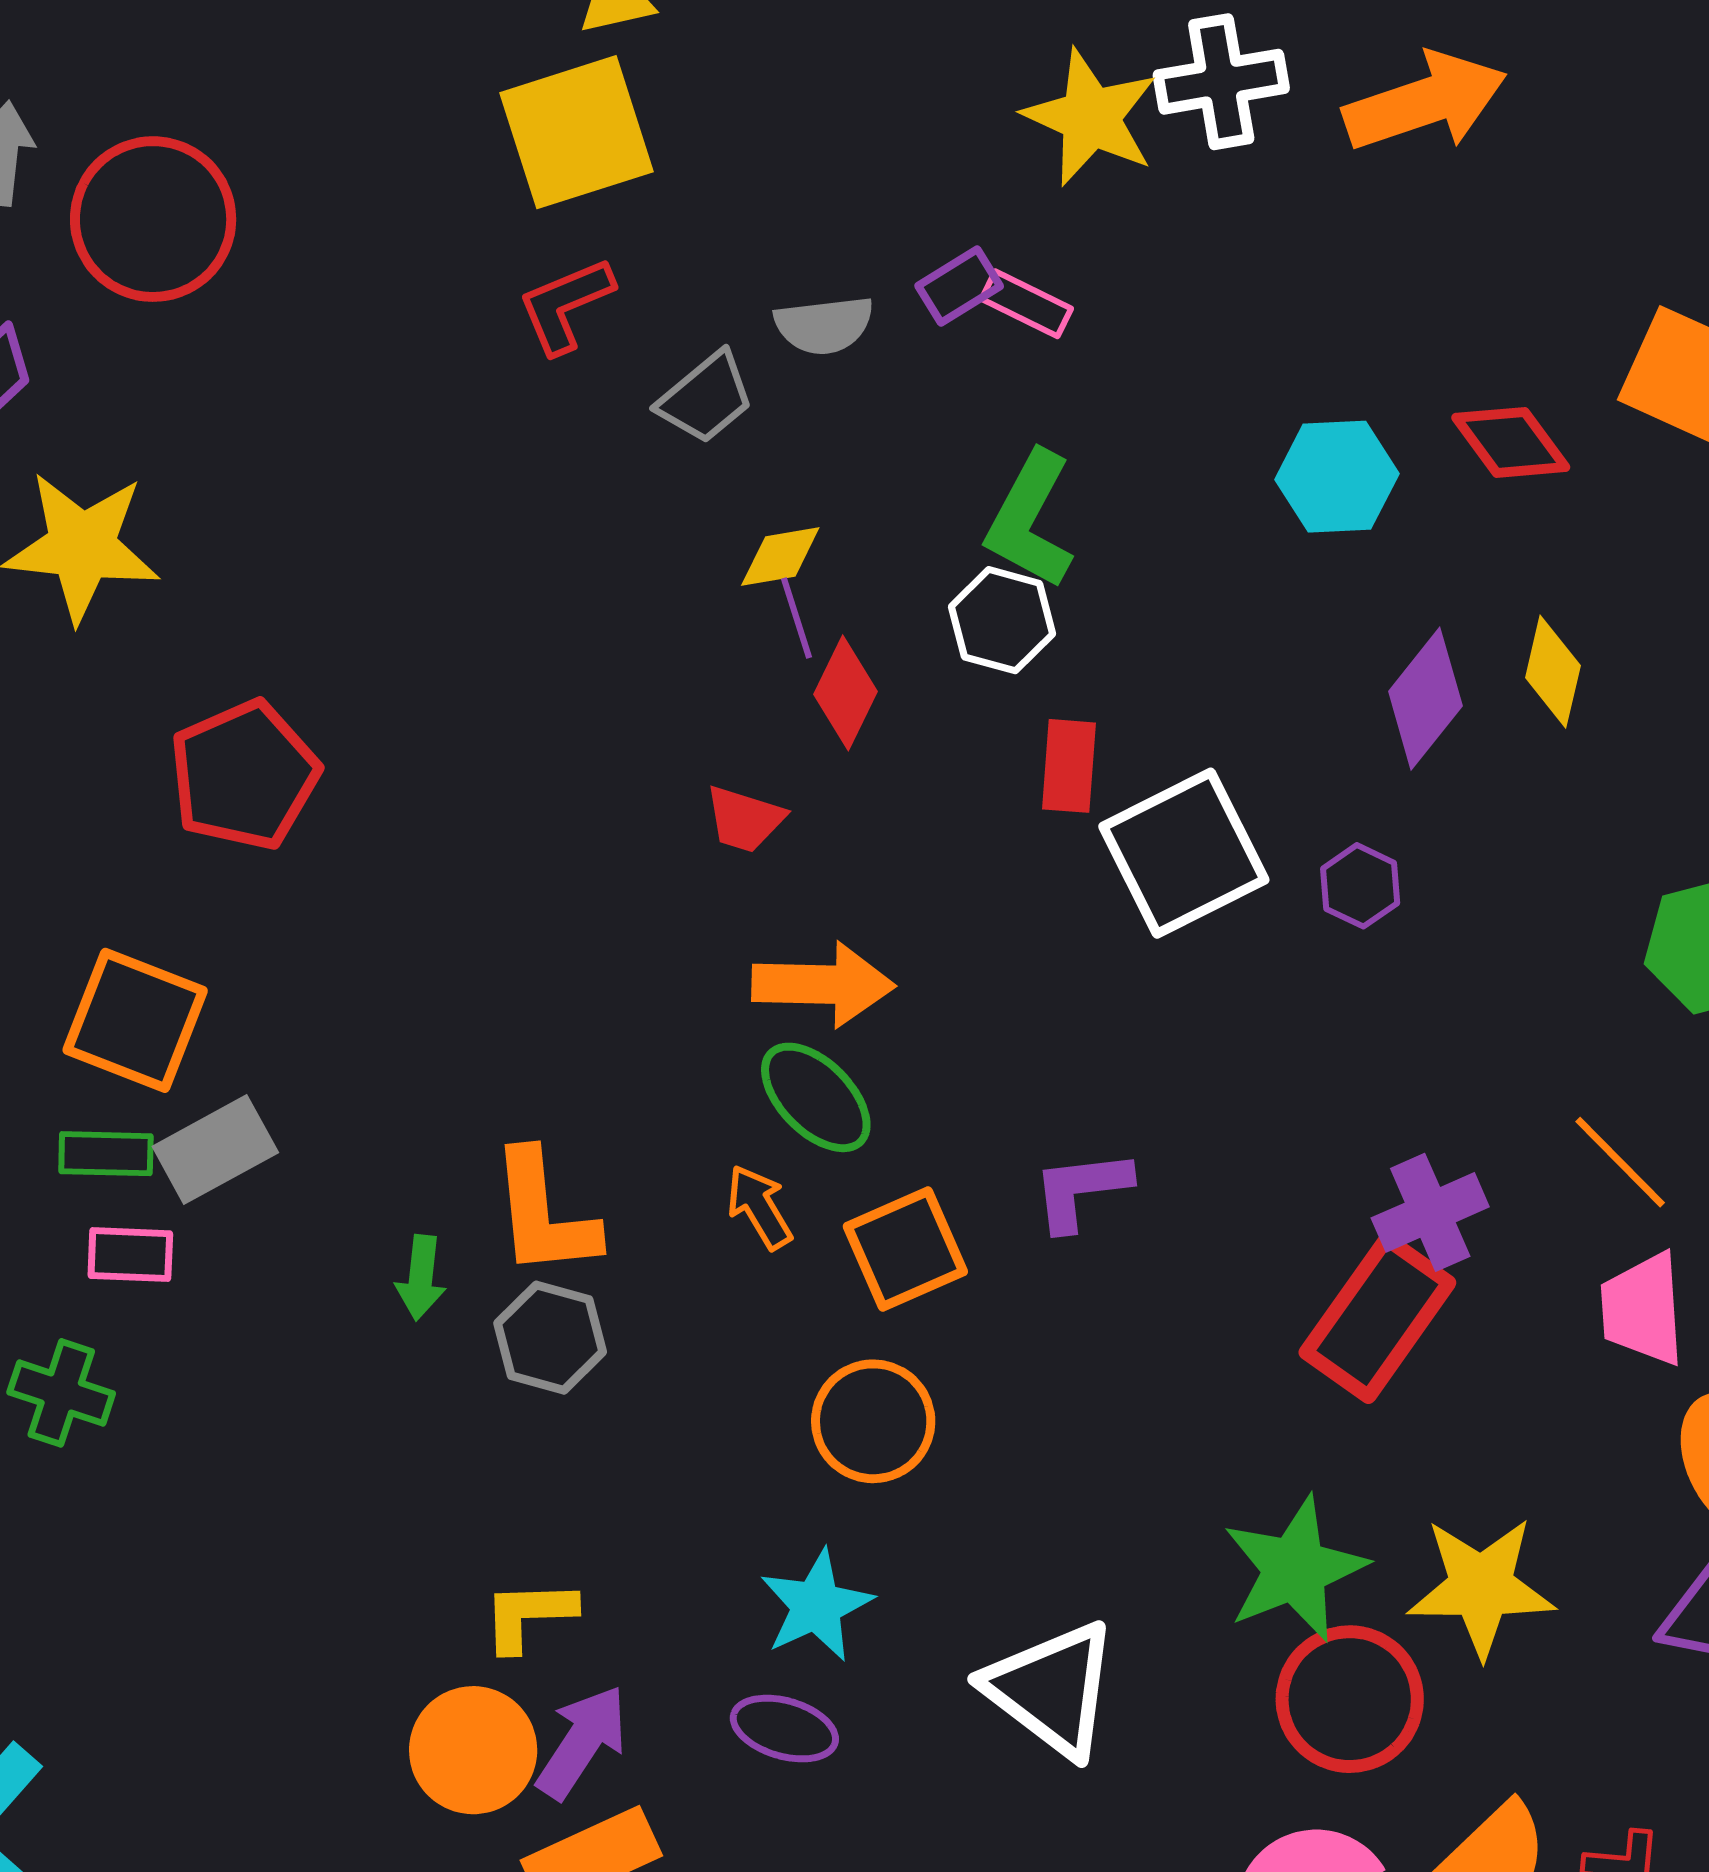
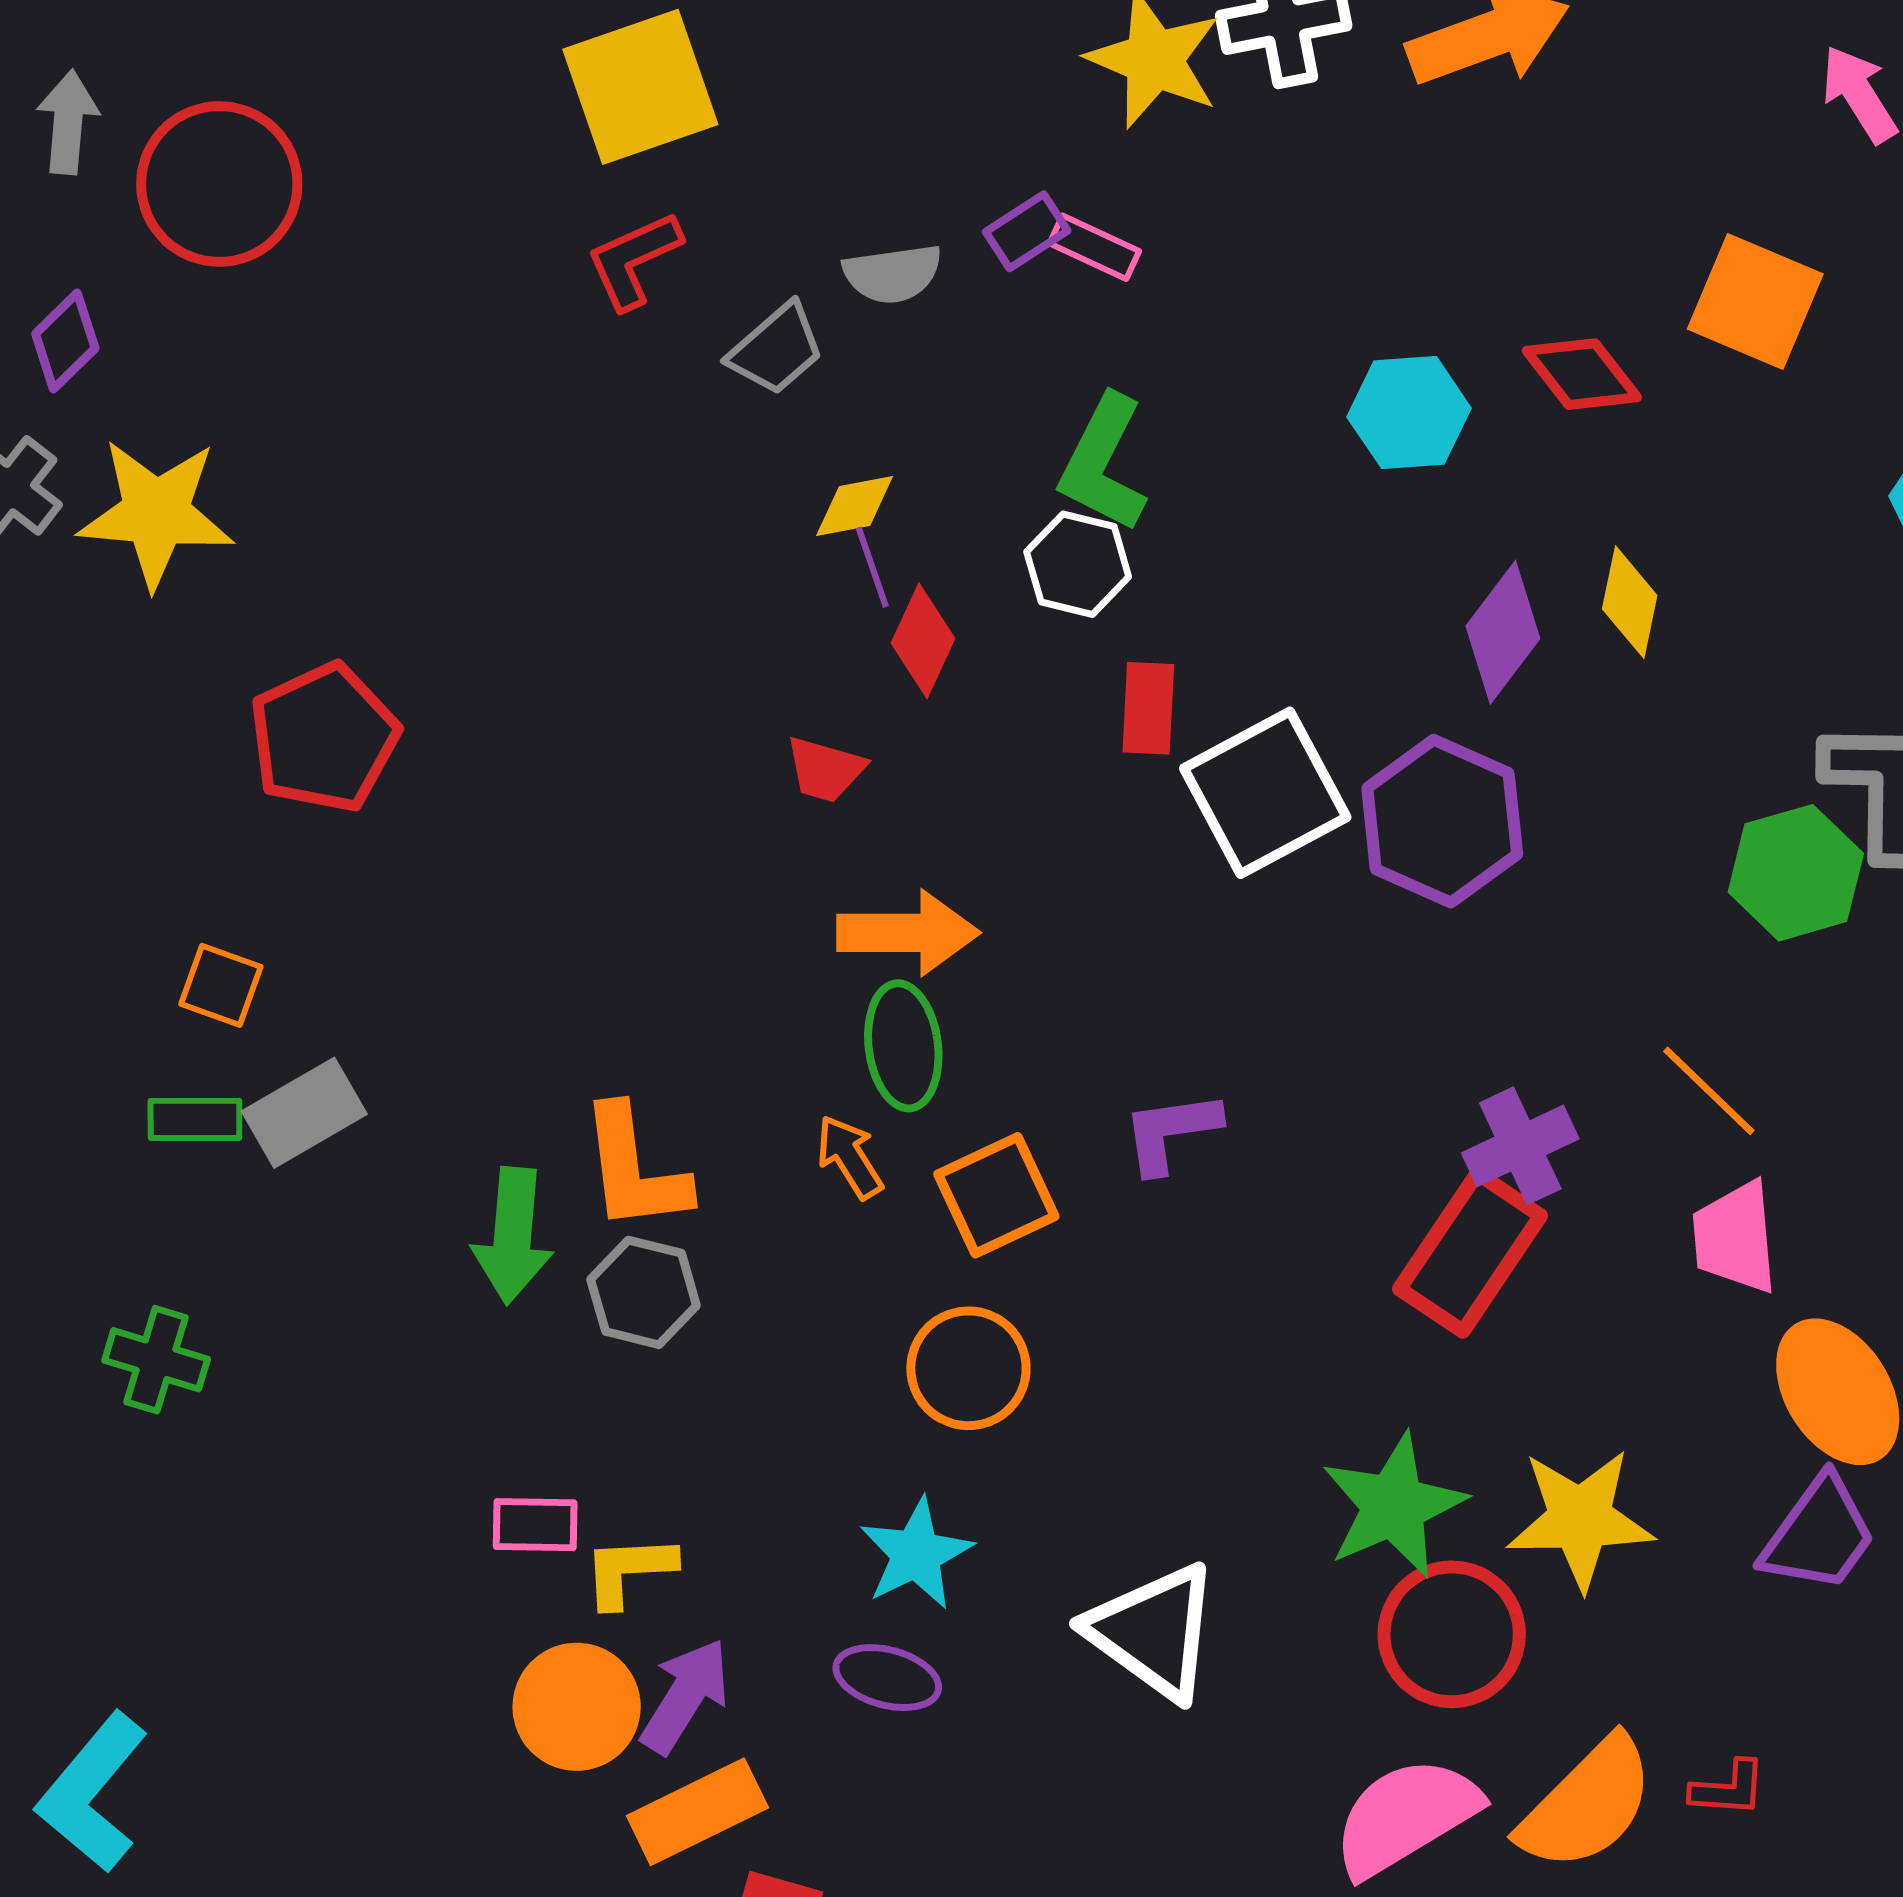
purple hexagon: (1360, 886) -> (1442, 821), size x2.0
orange square: (135, 1020) -> (221, 985), size x0.6
green ellipse: (816, 1097) -> (903, 1046), turned 39
pink rectangle: (130, 1255) -> (535, 1525), moved
green arrow: (421, 1278) -> (513, 1236), size x1.6

